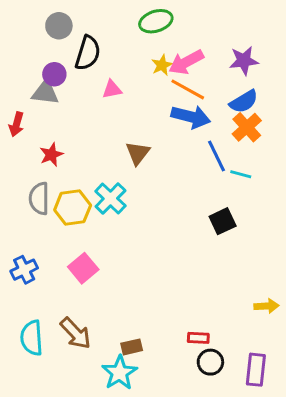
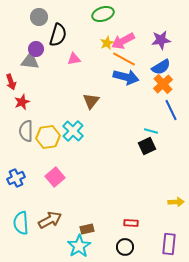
red arrow: (16, 124) -> (11, 82), turned -35
red star: (51, 155) -> (22, 102), moved
blue line: (216, 156) -> (171, 110), moved
cyan line: (241, 174) -> (151, 131), moved
brown arrow: (76, 333) -> (50, 220), turned -75
black circle: (210, 362) -> (125, 247), moved

